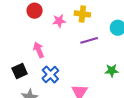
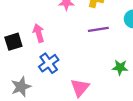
black square: (20, 71) -> (13, 42), moved

